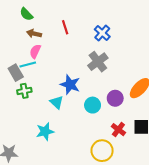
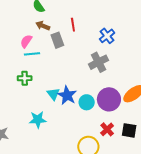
pink semicircle: (35, 51) -> (26, 41), moved
gray rectangle: (16, 73) -> (57, 40), moved
blue star: (70, 85) -> (67, 95), moved
purple circle: (115, 98) -> (109, 99), size x1.5

